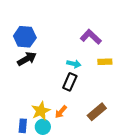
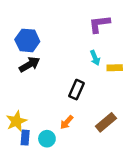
purple L-shape: (91, 37) -> (99, 24), moved, turned -50
cyan arrow: (74, 64) -> (95, 58), moved, turned 56
yellow star: (41, 111) -> (16, 121), moved

